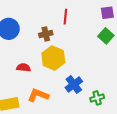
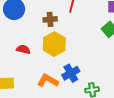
orange L-shape: (38, 95) -> (48, 81), moved

